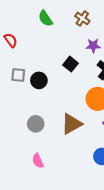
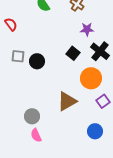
black square: (70, 64) -> (73, 53), moved
gray circle: (36, 124) -> (32, 116), moved

